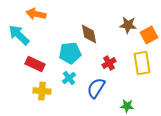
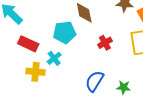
cyan cross: (69, 78) -> (54, 58), moved
blue semicircle: (96, 88) -> (95, 81), moved

